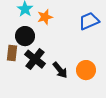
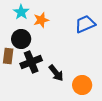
black cross: (35, 59) -> (31, 62), turned 30
orange circle: (86, 70) -> (82, 85), moved

